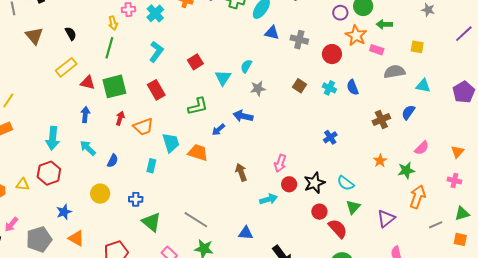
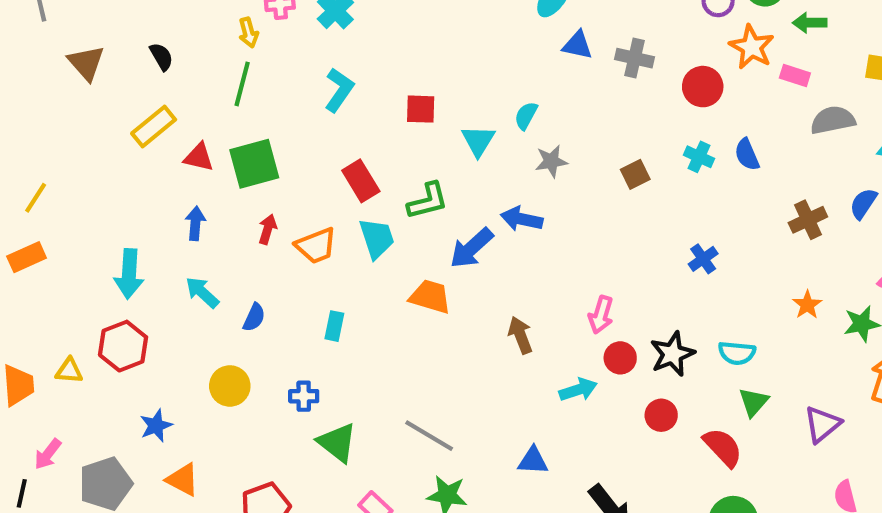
red square: (195, 62) -> (421, 109), turned 35
brown square: (299, 86) -> (635, 174), moved, turned 32
red rectangle: (156, 90) -> (361, 181), moved
blue arrow: (218, 130) -> (471, 248), size x1.6
cyan trapezoid: (171, 143) -> (377, 238), moved
cyan semicircle: (346, 183) -> (737, 353), turned -30
red circle: (319, 212) -> (661, 415), moved

